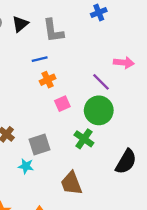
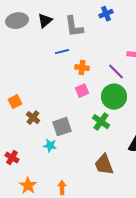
blue cross: (99, 13) -> (106, 14), moved
orange cross: (48, 80) -> (82, 68), moved, turned 32
brown trapezoid: (71, 183) -> (104, 165), moved

